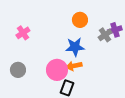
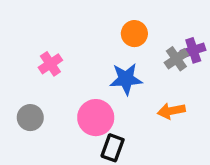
pink cross: (23, 33) -> (50, 64), moved
orange arrow: (74, 66) -> (171, 111), moved

